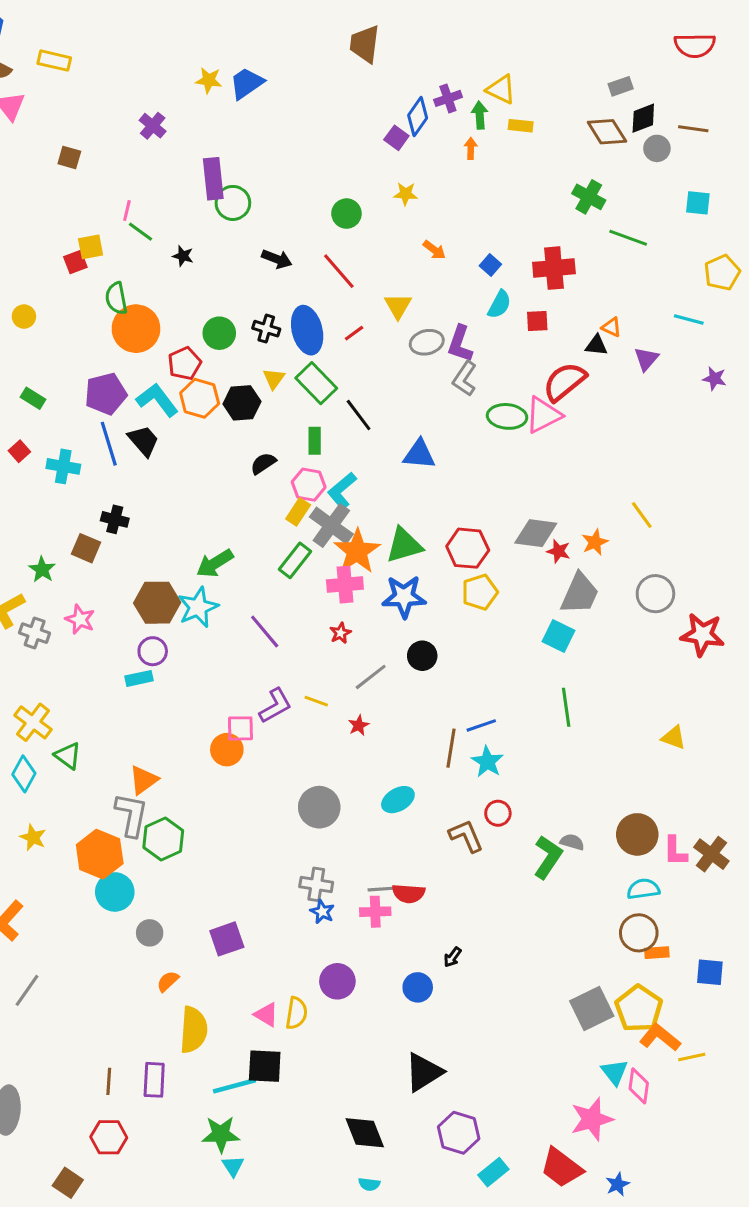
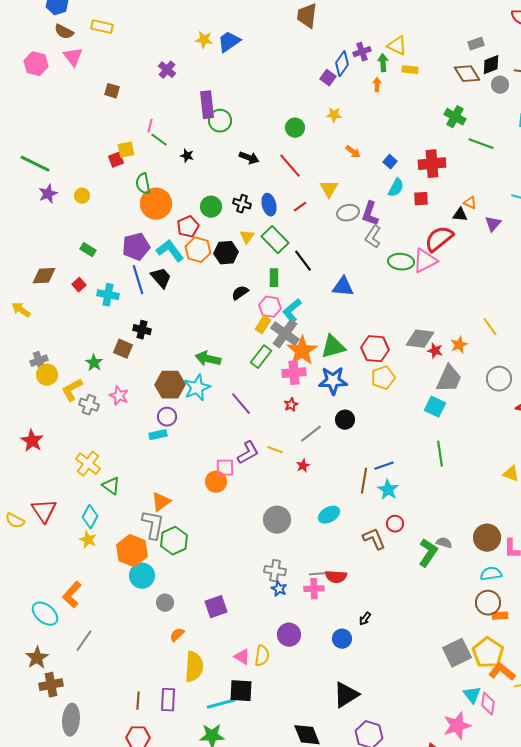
blue ellipse: (307, 330) -> (269, 205), size x0.7
green arrow: (215, 563) -> (208, 359), turned 45
cyan diamond: (24, 774) -> (90, 517), moved

